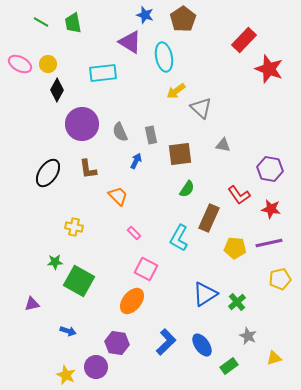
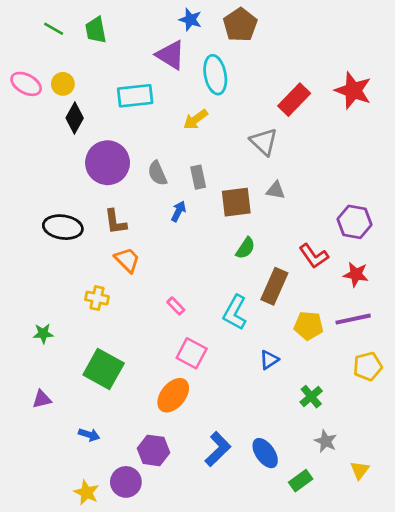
red rectangle: (244, 40) -> (294, 100), moved
yellow arrow: (176, 91) -> (196, 119), moved
gray triangle: (223, 145) -> (276, 190), moved
black ellipse: (48, 173) -> (63, 227), turned 64
orange trapezoid: (118, 196) -> (127, 260), moved
green star: (55, 262) -> (43, 334), moved
blue triangle: (205, 294) -> (269, 360), moved, size x0.6
yellow triangle: (274, 358) -> (360, 470), turned -35

